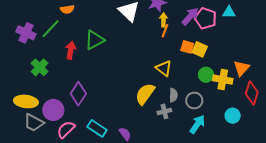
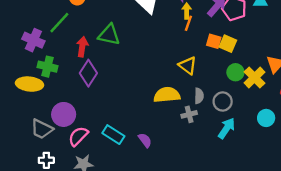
purple cross: (26, 33) -> (33, 40), moved
green triangle: (94, 40) -> (109, 35), turned 40
green cross: (40, 67) -> (48, 67), turned -30
yellow cross: (223, 80) -> (254, 77), turned 36
purple diamond: (78, 94) -> (88, 73), moved
yellow semicircle: (145, 94) -> (167, 95), turned 50
yellow ellipse: (26, 101) -> (30, 84), moved

